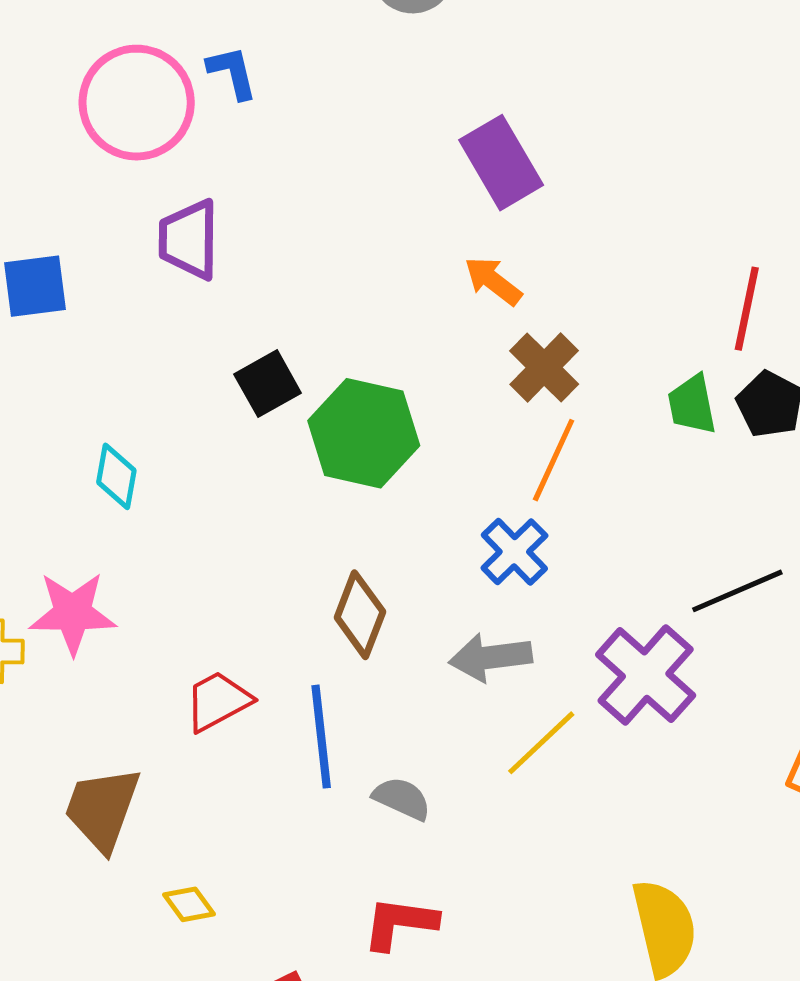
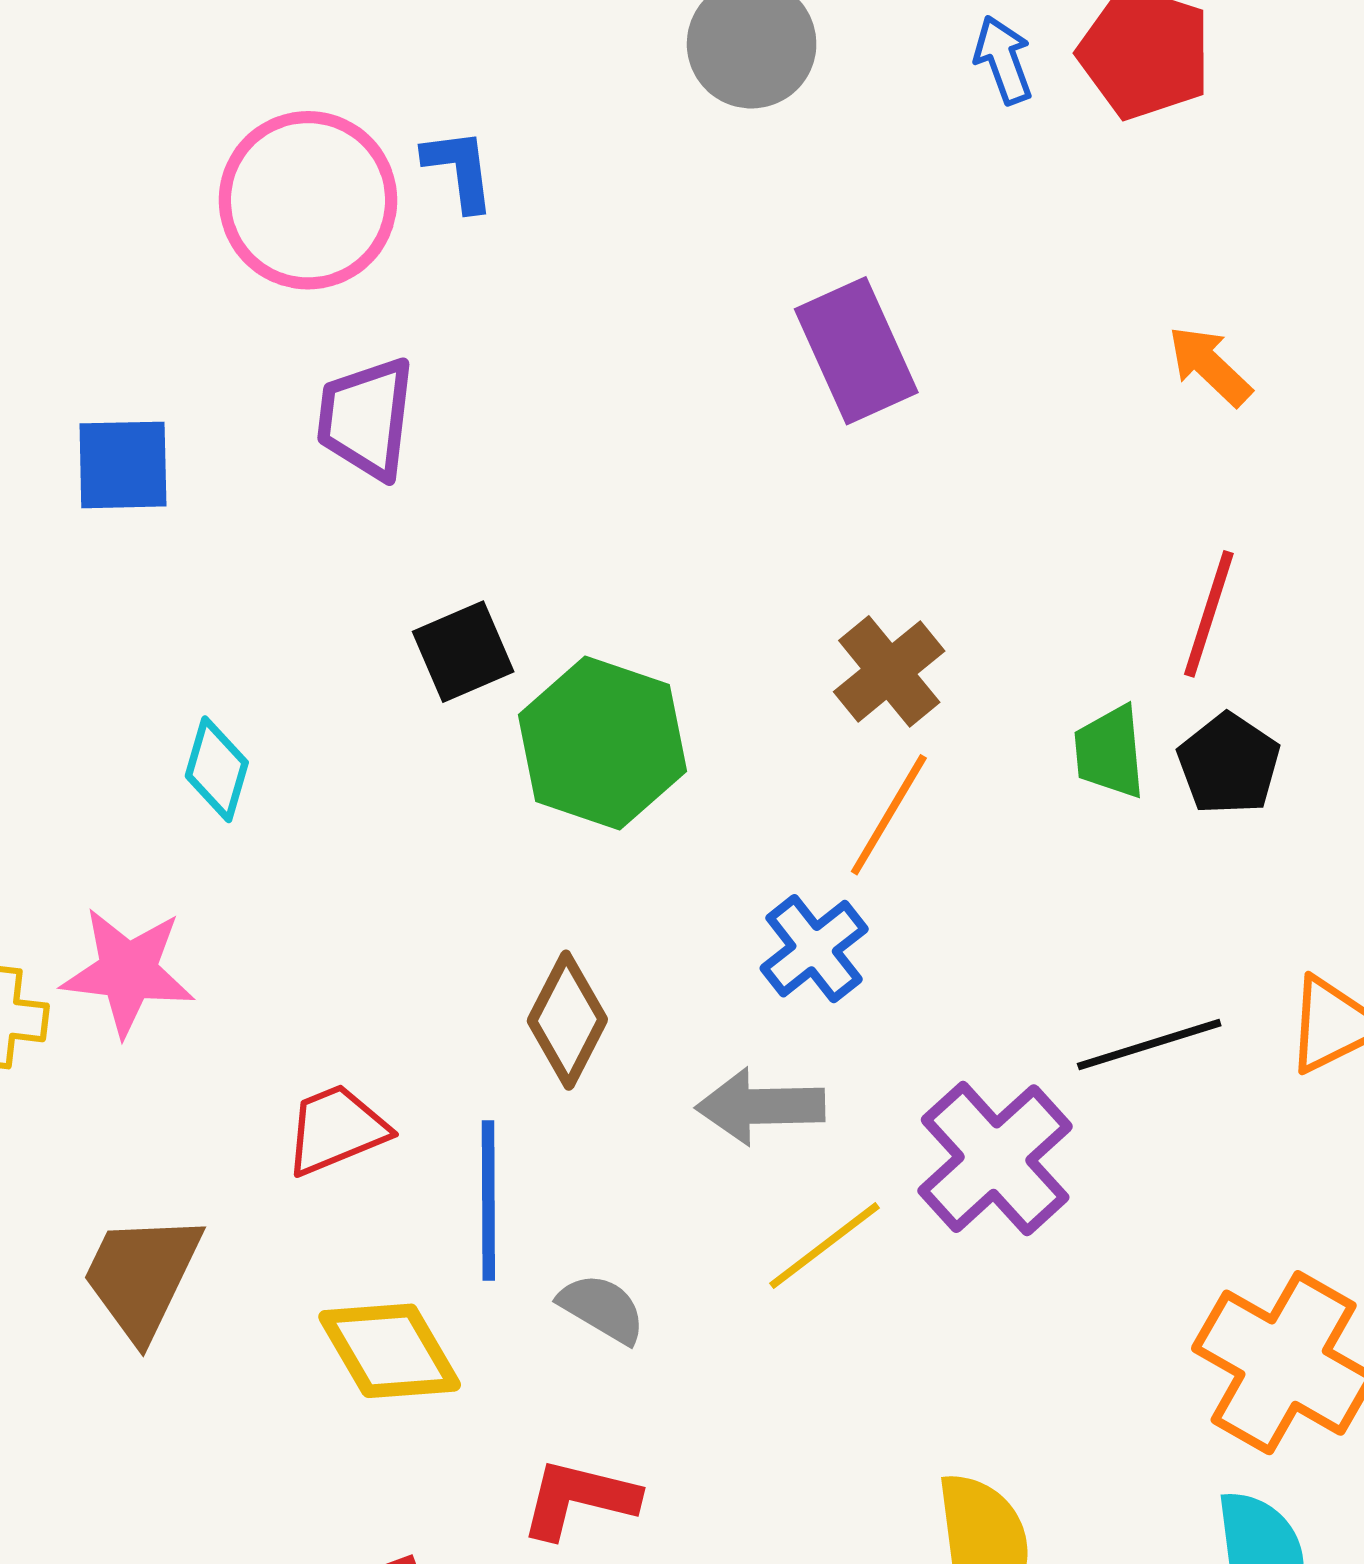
orange arrow: (493, 281) -> (1210, 366), moved
yellow diamond: (189, 904) -> (390, 1351), moved, size x1.8

